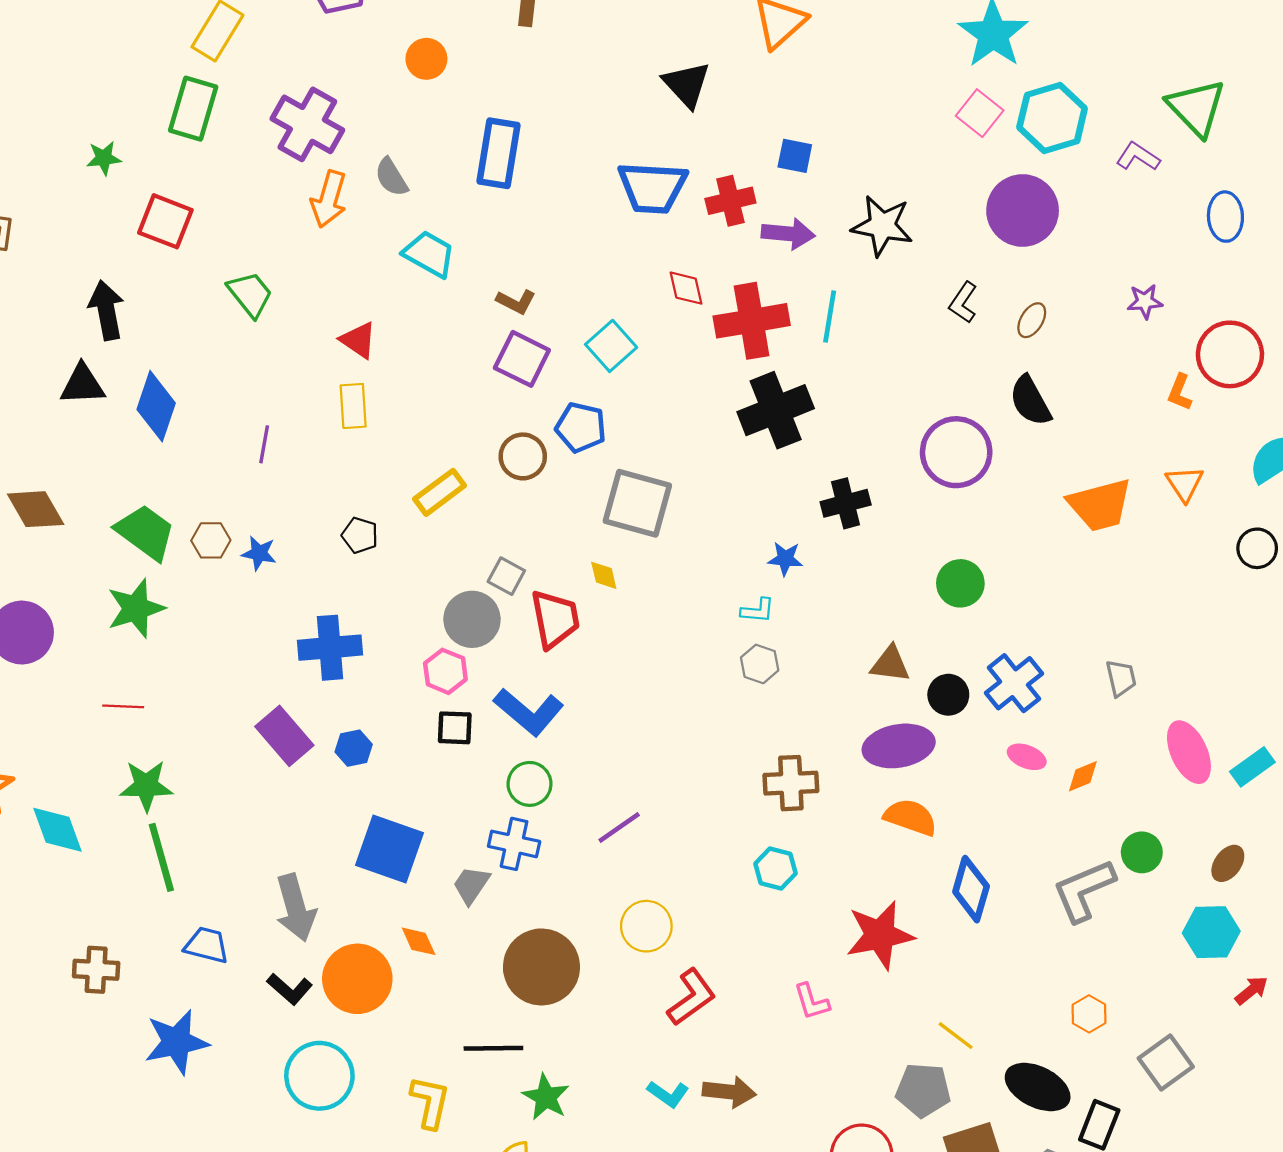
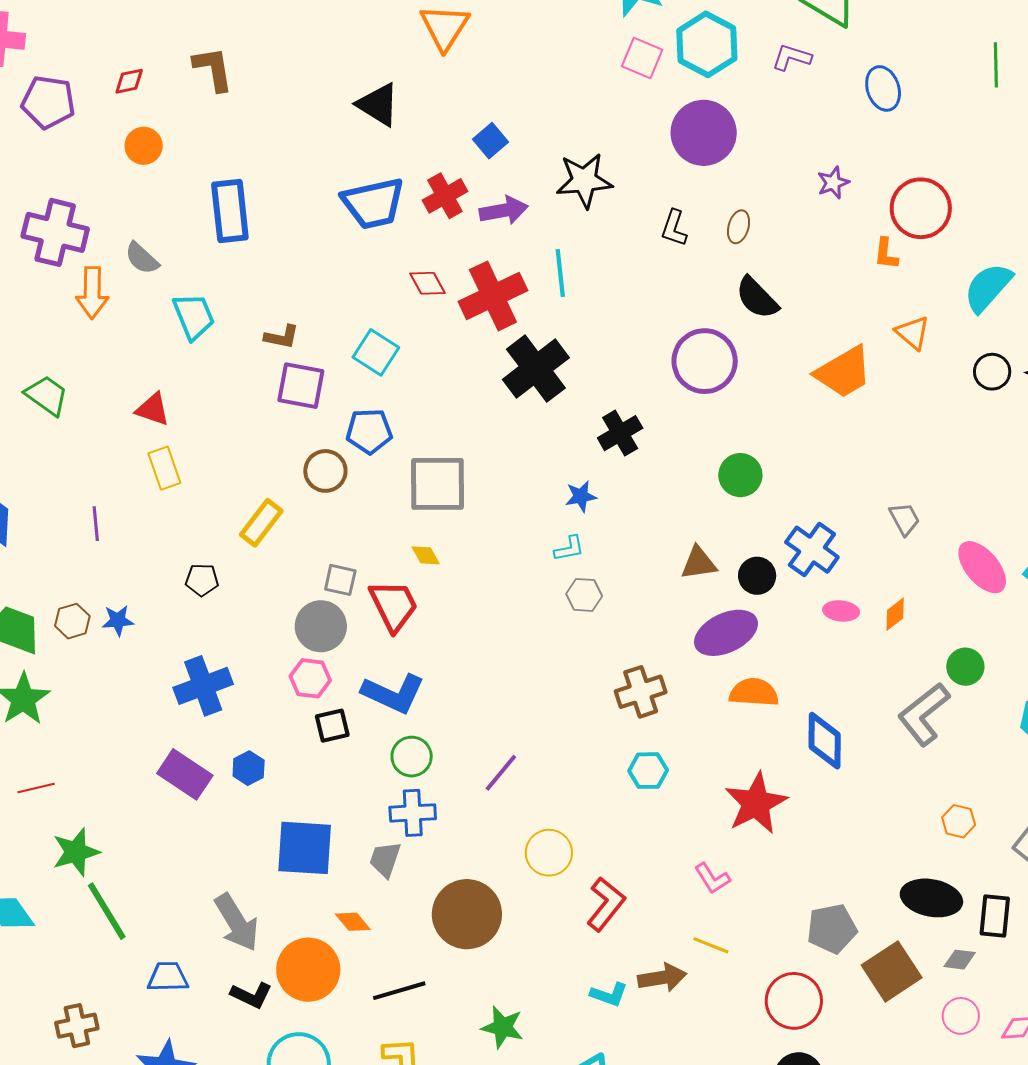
blue square: (795, 156) -> (490, 141), turned -36
cyan trapezoid: (429, 254) -> (194, 316), turned 54
yellow line: (956, 1036) -> (711, 945), moved
black line: (493, 1048) -> (399, 991), moved

